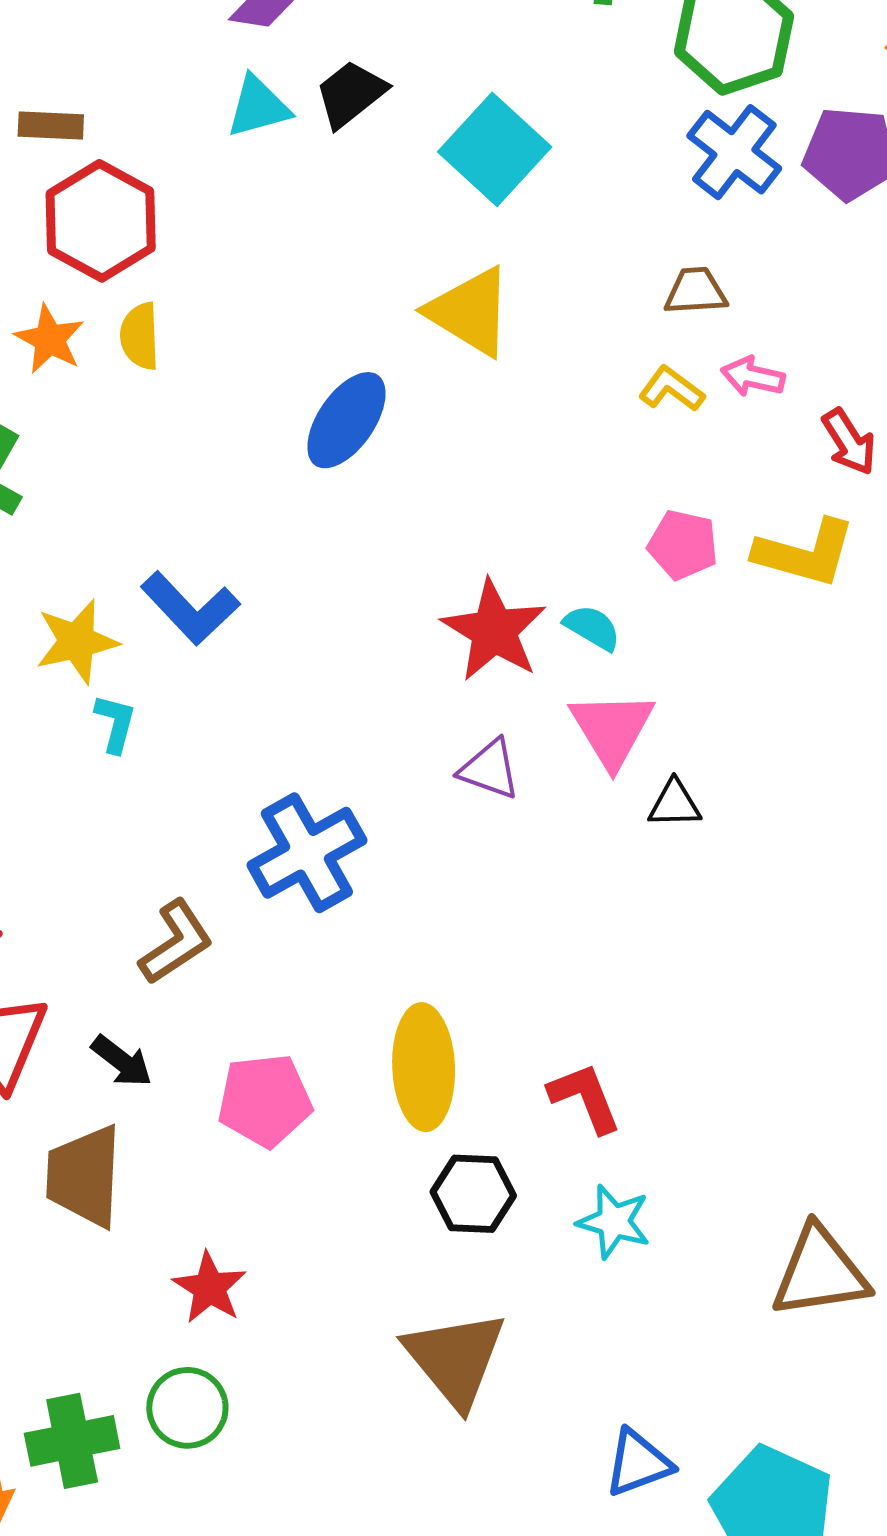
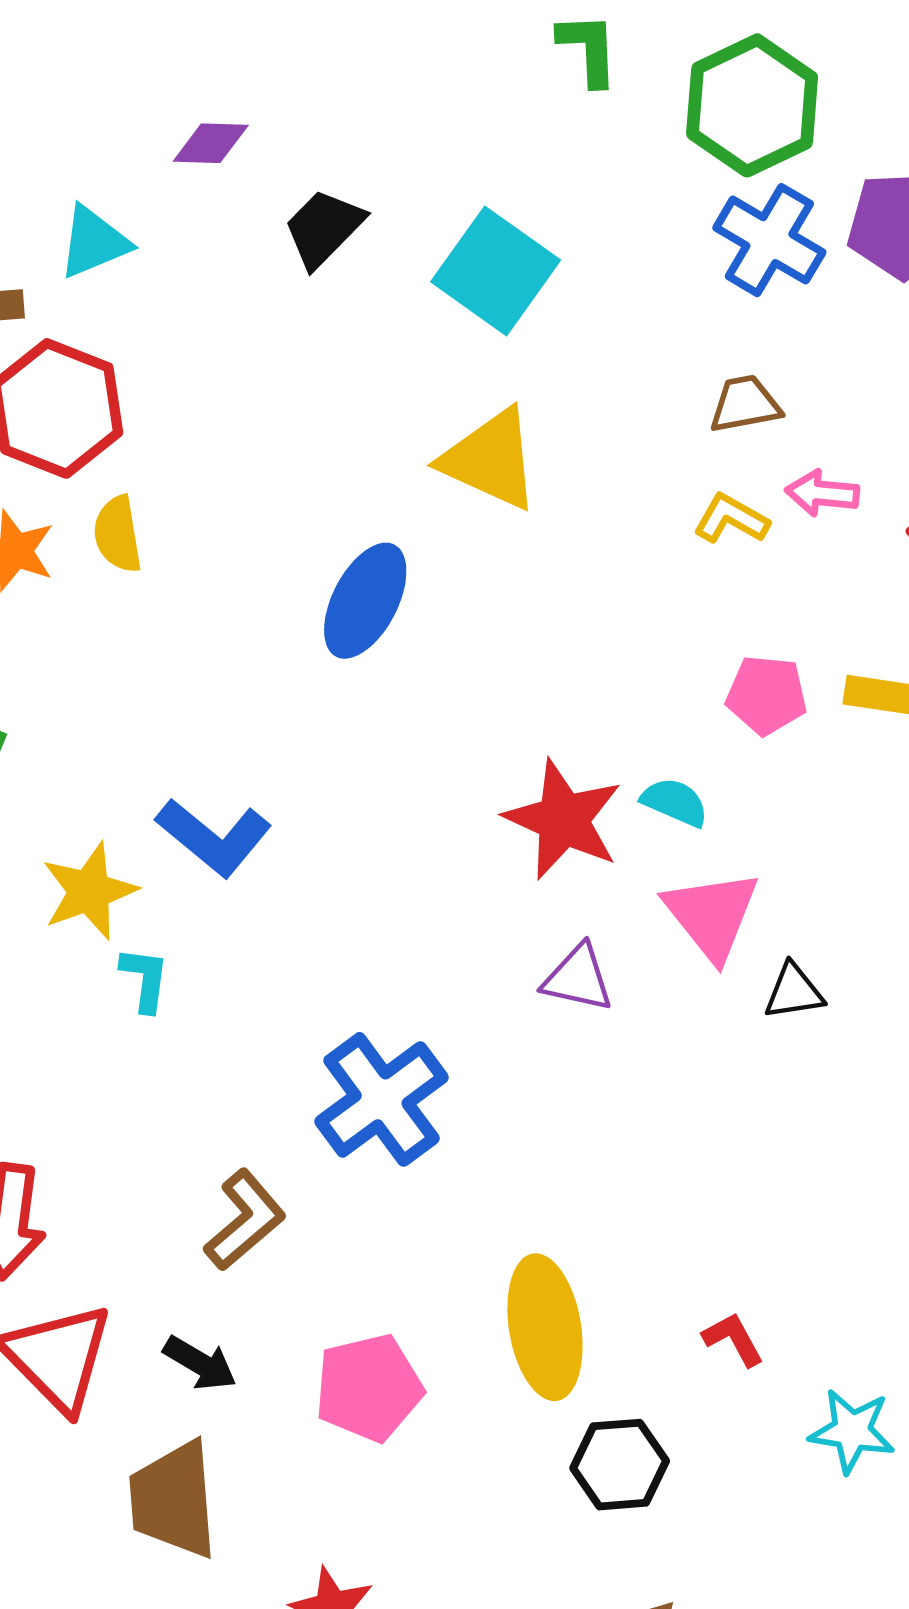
cyan triangle: (258, 107) -> (94, 242), moved
red L-shape: (585, 1098) -> (733, 1339), size x0.7
cyan star: (614, 1222) -> (852, 1431), moved

